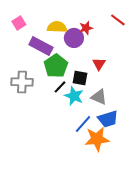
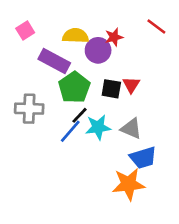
black square: (80, 78) -> (111, 89), moved
cyan star: (74, 96) -> (98, 127), turned -30
blue line: (83, 124) -> (70, 131), moved

